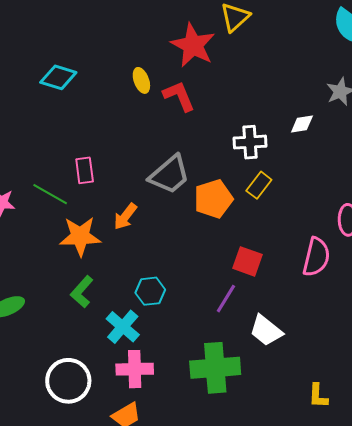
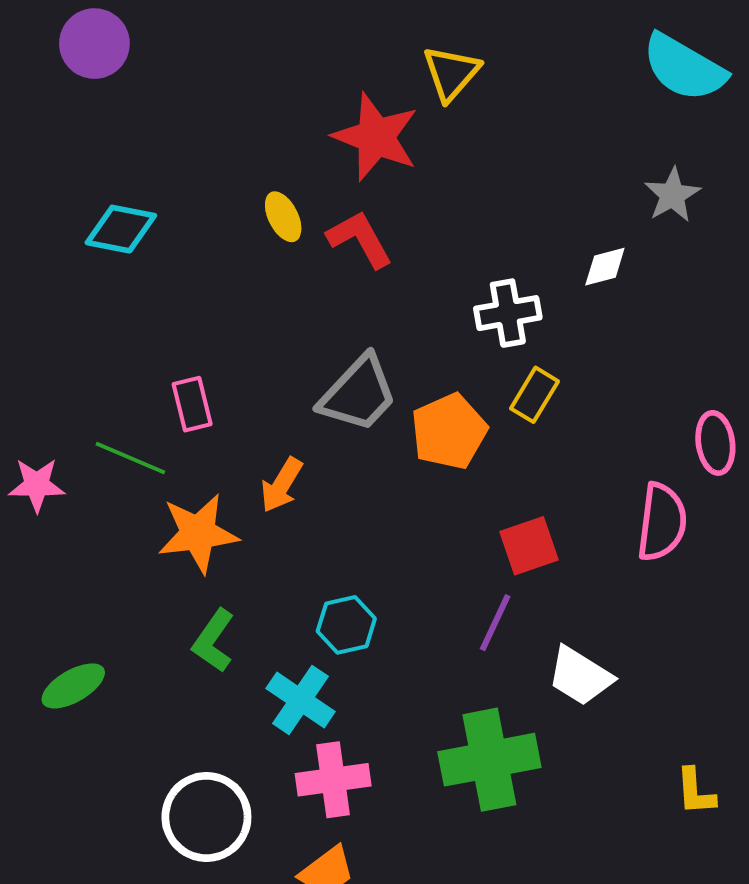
red square: (248, 261) -> (529, 546), turned -32

